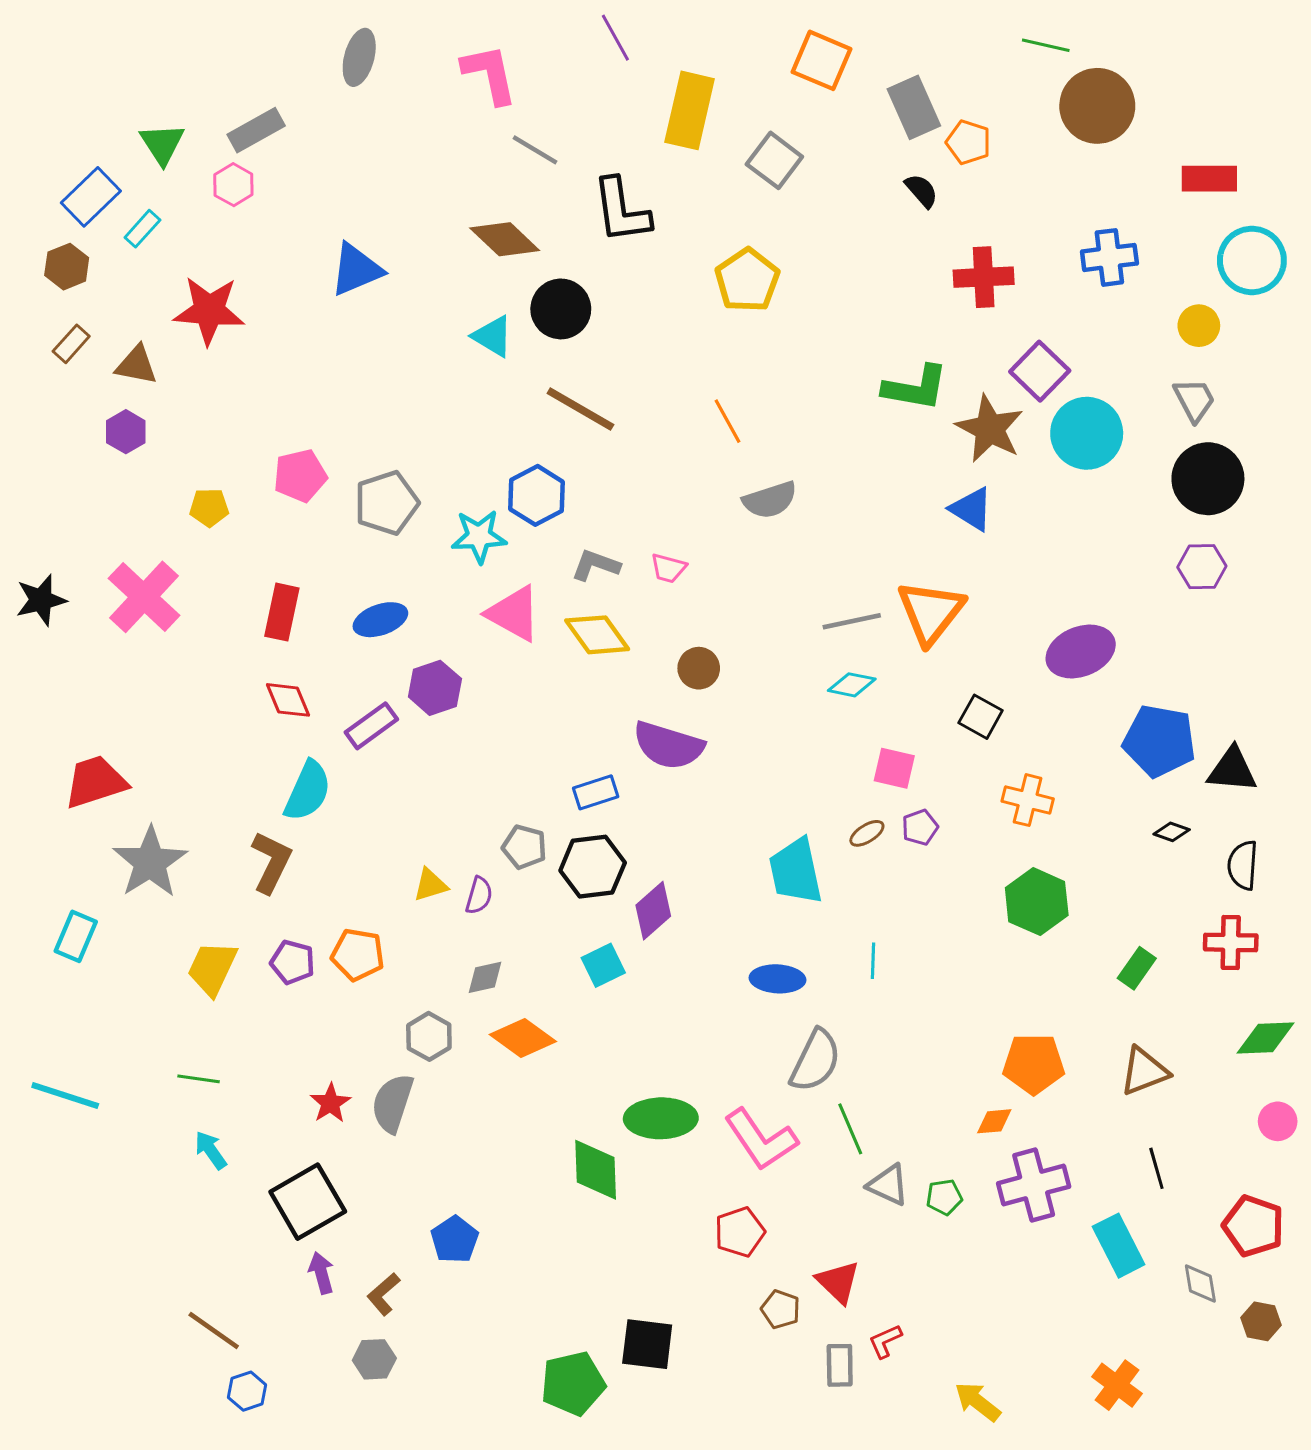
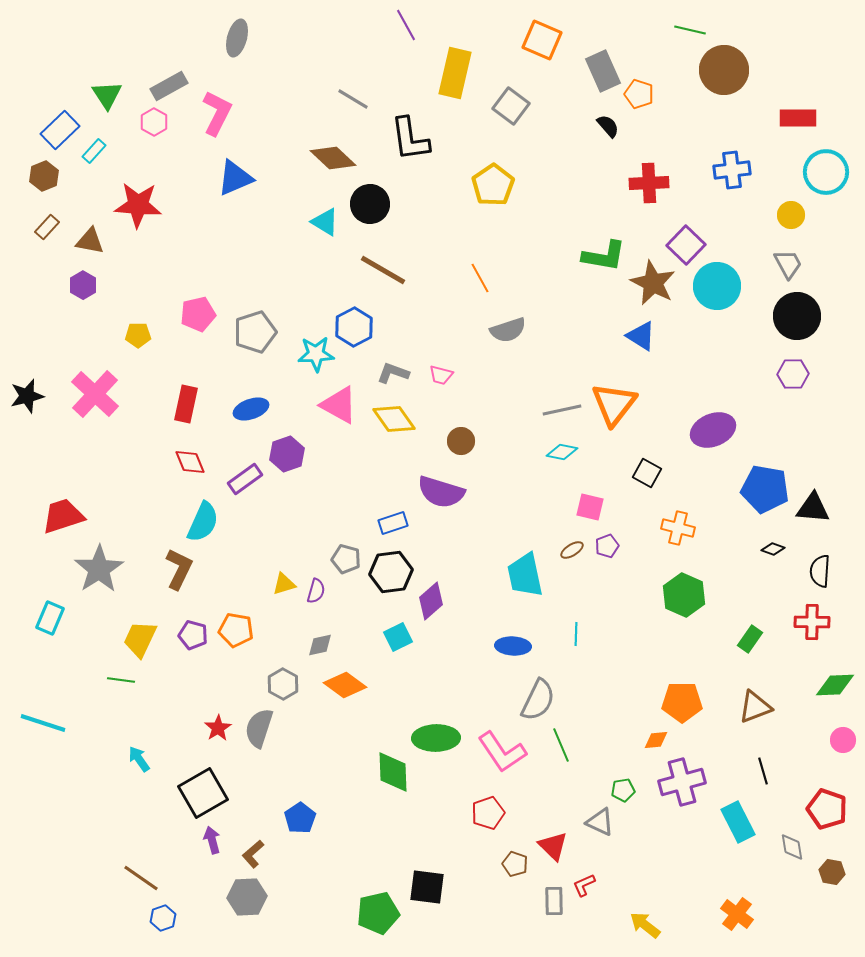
pink L-shape: (490, 74) -> (217, 113), moved, turned 39
green line: (199, 1079) -> (121, 680), moved
gray triangle: (888, 1185) -> (600, 822), moved
gray hexagon: (374, 1359) -> (247, 897), size x1.4

